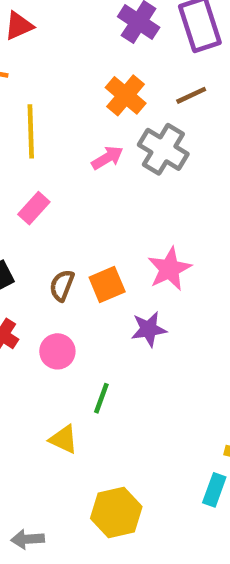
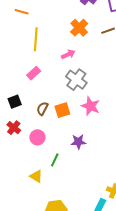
gray cross: (163, 149) -> (76, 80), moved
pink star: (169, 269) -> (91, 106), turned -30
purple star: (149, 329) -> (78, 142), moved

